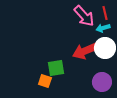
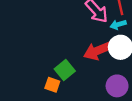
green square: (56, 68) -> (65, 70), turned -30

